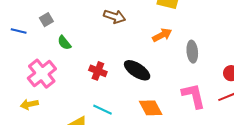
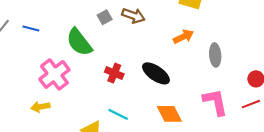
gray square: (46, 20) -> (105, 17), moved
green semicircle: (64, 43) -> (79, 42), size x1.8

